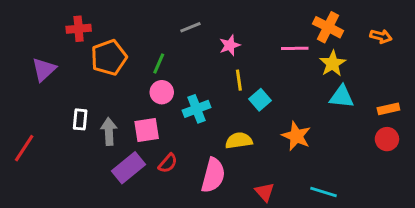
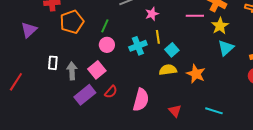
cyan triangle: (342, 97) -> (226, 48), turned -48
cyan cross: (197, 109) -> (138, 46), moved
pink square: (147, 130) -> (97, 70), turned -30
yellow semicircle: (239, 141) -> (168, 70), moved

